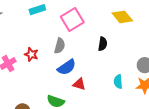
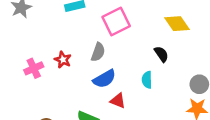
black semicircle: (103, 44) -> (161, 54), moved, turned -48
cyan semicircle: (118, 82) -> (147, 80), moved

